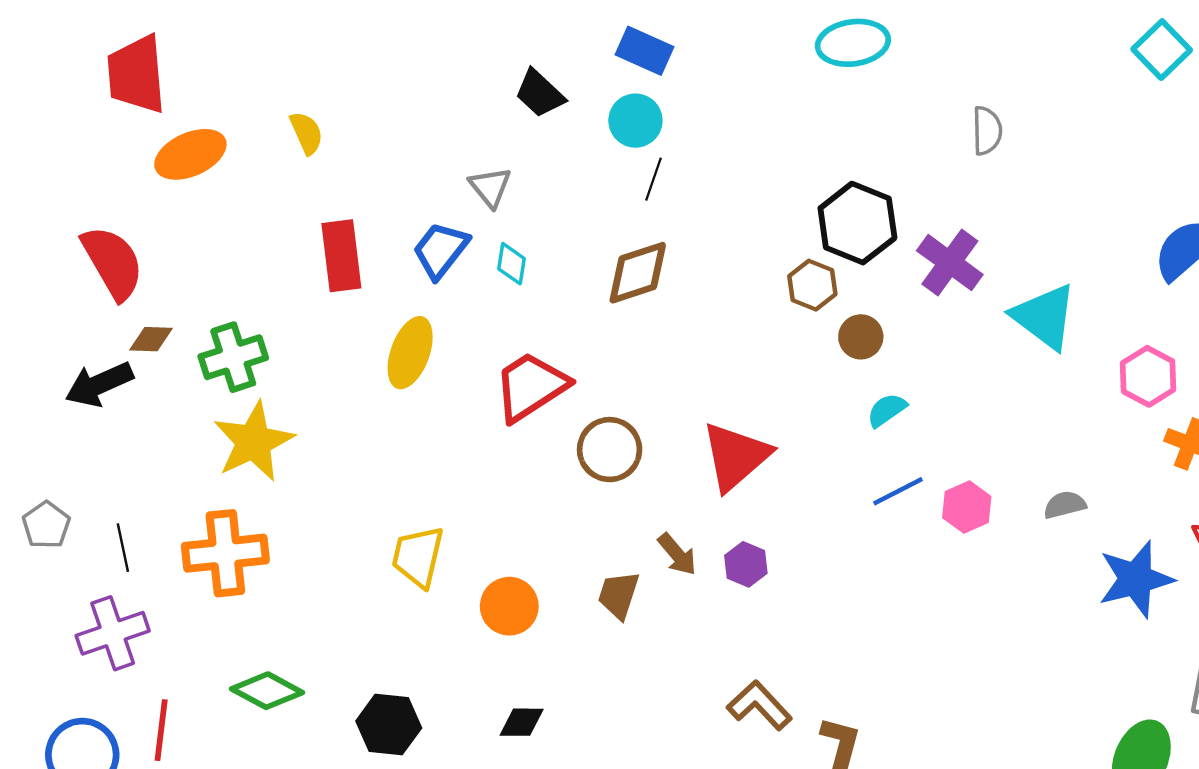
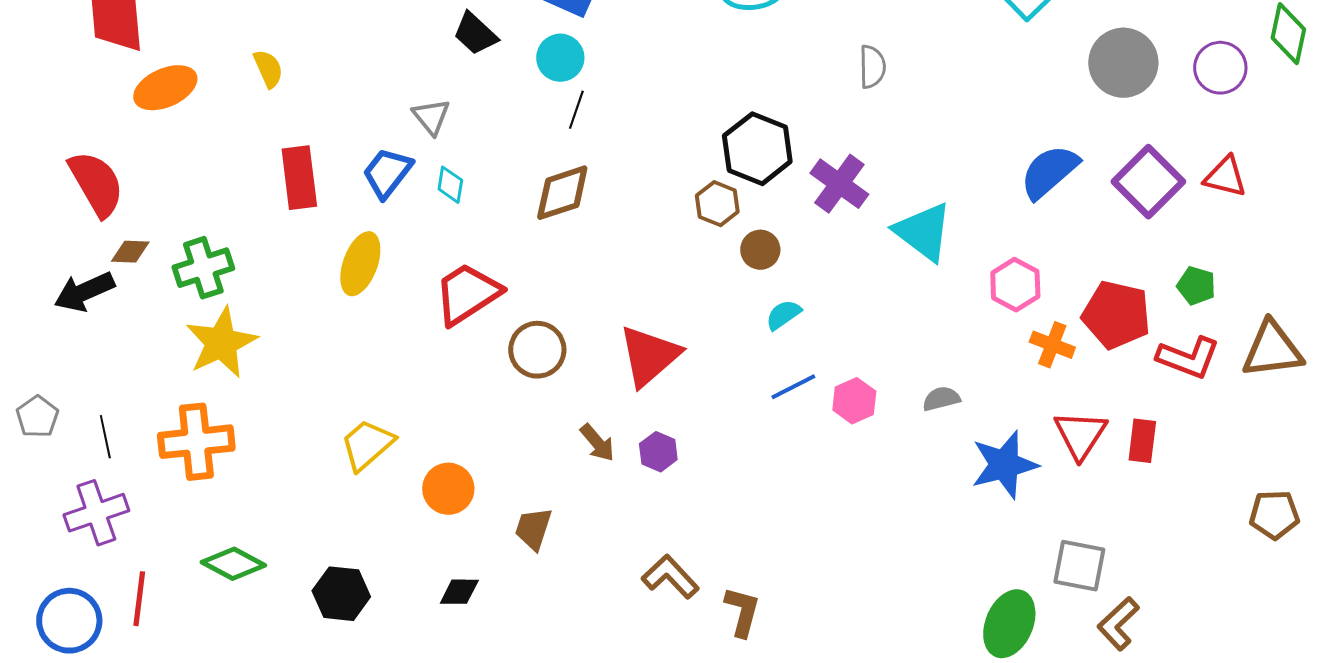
yellow trapezoid: (418, 557) -> (367, 445), turned 36
brown trapezoid: (619, 595) -> (533, 529), moved

